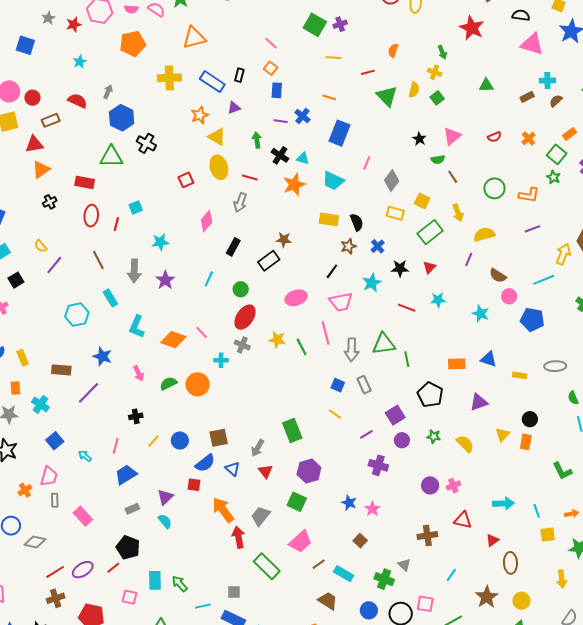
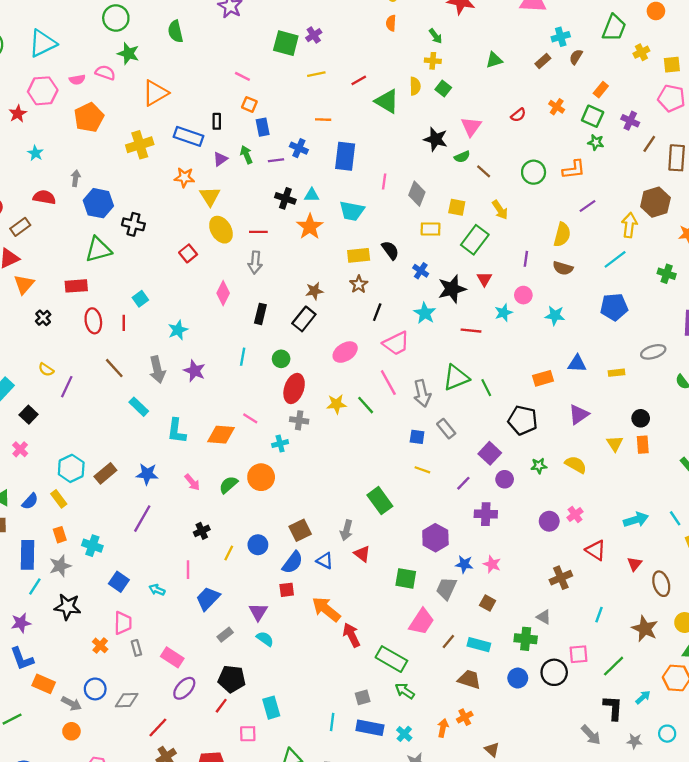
orange semicircle: (393, 51) -> (391, 23), moved
orange star: (200, 115) -> (184, 177), turned -30
yellow triangle: (217, 137) -> (210, 196), turned 42
black star: (419, 139) -> (436, 139), size x1.5
green arrow: (257, 140) -> (246, 155), moved
yellow semicircle: (484, 234) -> (562, 235), moved, turned 135
brown star: (348, 246) -> (359, 284), moved
black star: (400, 268) -> (452, 289), size x1.4
pink circle: (509, 296) -> (523, 295), moved
cyan hexagon: (77, 315) -> (71, 468), moved
brown rectangle: (61, 370) -> (105, 473), moved, turned -30
purple hexagon: (309, 471) -> (435, 538), moved
gray trapezoid: (260, 516) -> (446, 588), moved
red triangle: (463, 520) -> (596, 550), turned 36
purple ellipse: (83, 570) -> (184, 688), moved
green arrow: (180, 584) -> (405, 691), moved
cyan line: (203, 606) -> (332, 722), turned -56

